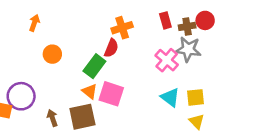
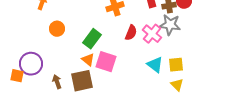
red semicircle: (111, 48) -> (131, 33), moved

